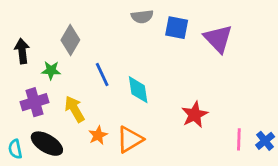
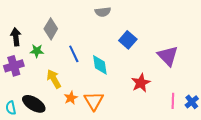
blue square: (177, 28) -> (128, 40), moved, turned 30
purple triangle: (218, 39) -> (168, 56), moved
purple cross: (35, 102) -> (14, 66), moved
orange triangle: (130, 139) -> (94, 101), turned -30

